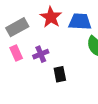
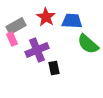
pink rectangle: (16, 53) -> (12, 39), moved
purple cross: (41, 54) -> (37, 50), size x1.6

